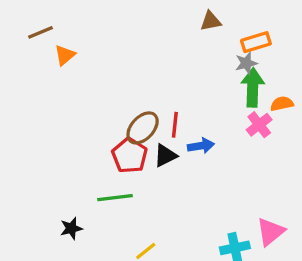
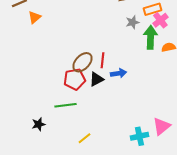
gray star: (246, 63) -> (132, 22), moved
pink cross: (259, 125) -> (160, 20), moved
red pentagon: (130, 156) -> (74, 79), turned 30

